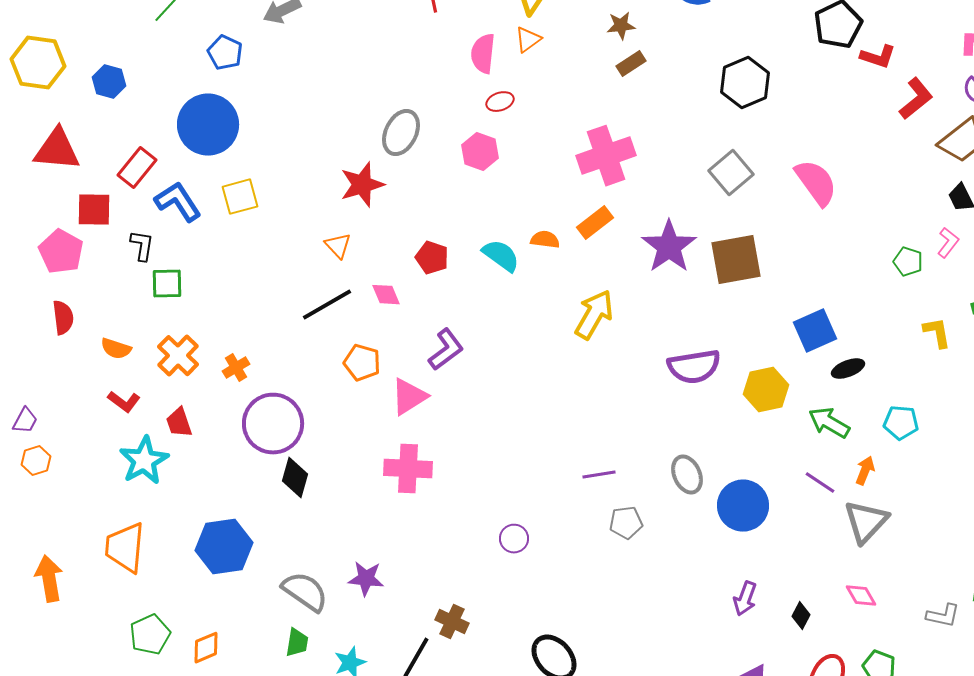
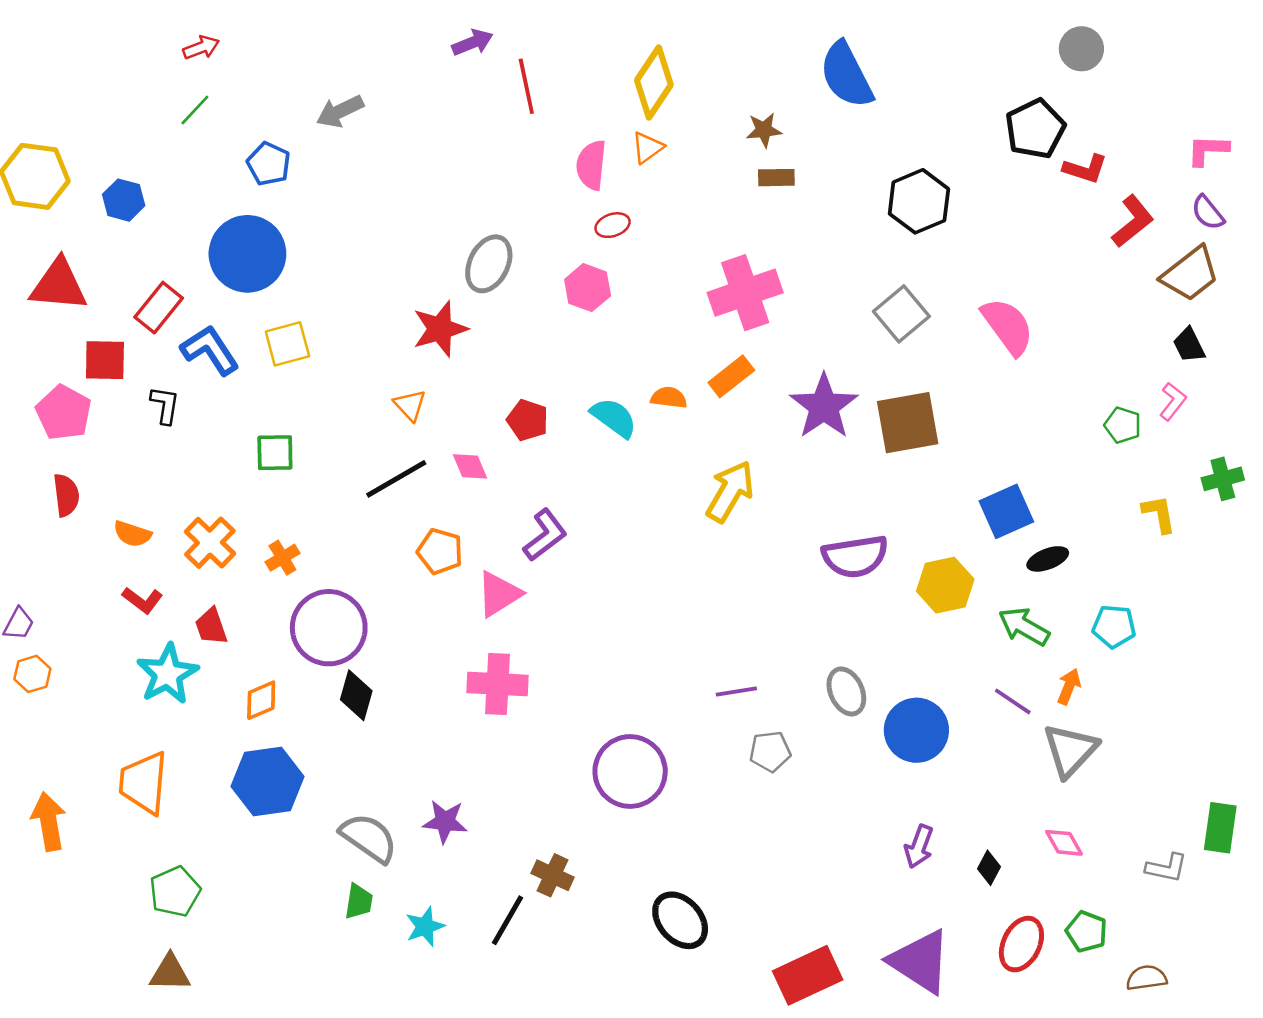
brown rectangle: (631, 64) -> (776, 178), turned 32
green square: (167, 284) -> (275, 453), moved
purple circle: (514, 539) -> (630, 771), size x2.0
orange diamond: (206, 648) -> (261, 700), moved

